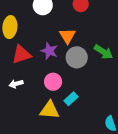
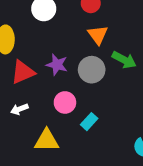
orange triangle: (67, 36) -> (98, 35), moved
yellow triangle: (50, 110) -> (47, 140), moved

